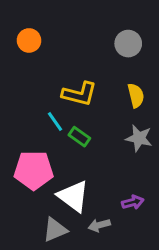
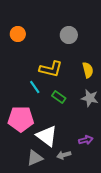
gray circle: (128, 44) -> (69, 35), moved
green rectangle: (79, 137) -> (59, 97), moved

